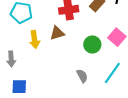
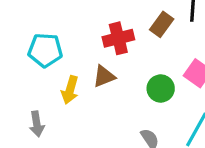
yellow arrow: (35, 40) -> (70, 90), turned 30

